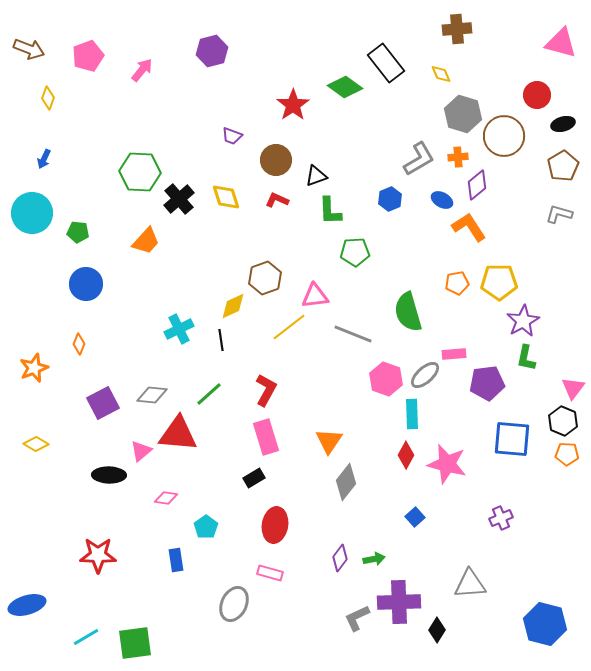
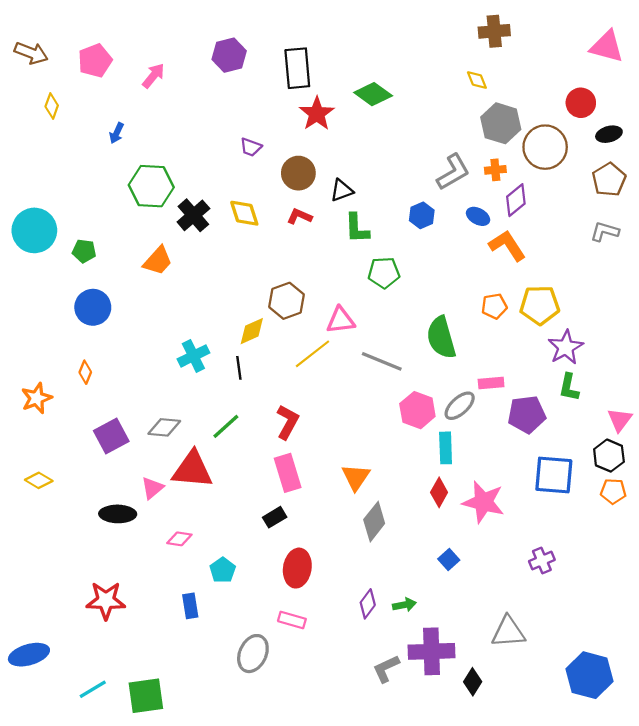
black rectangle: (386, 63) -> (297, 68), moved, turned 33
blue arrow: (44, 159) -> (117, 133), moved

